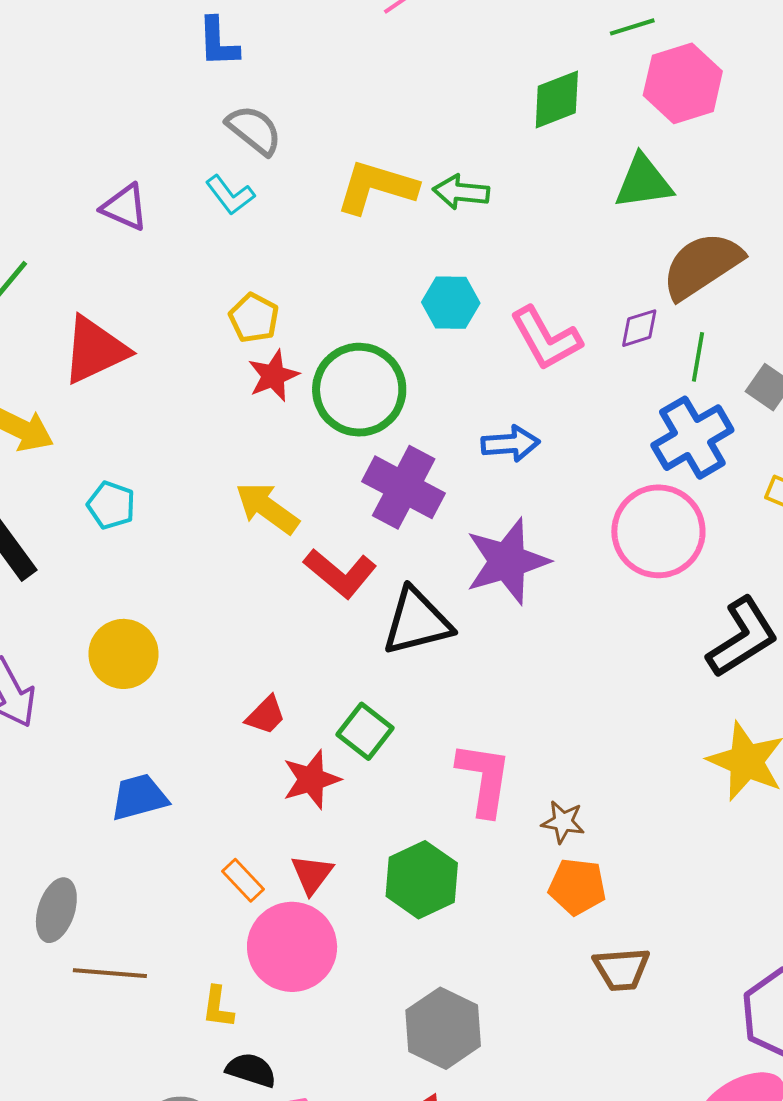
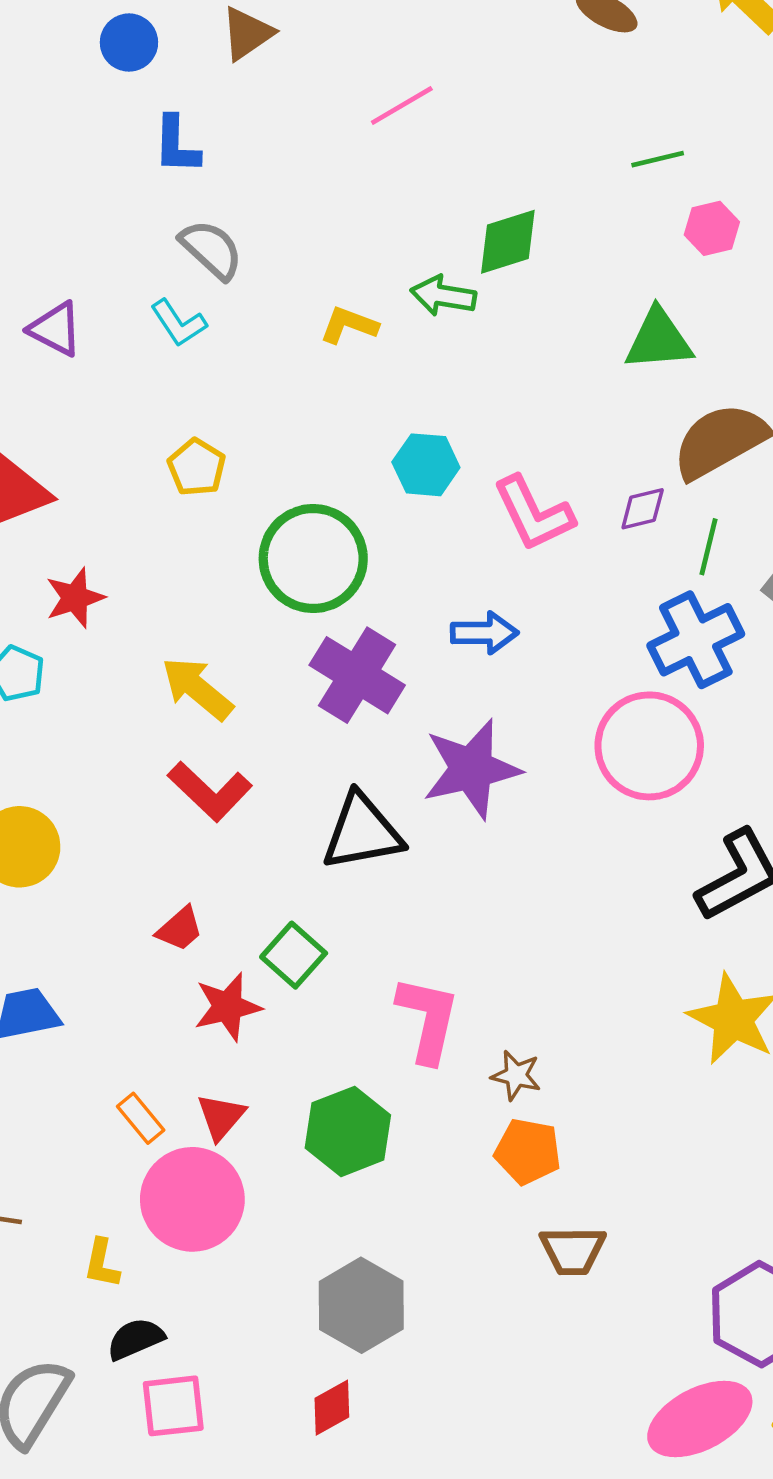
pink hexagon: (683, 83) -> (712, 228), size x0.6
green diamond: (557, 99) -> (508, 242), moved
yellow L-shape: (377, 187) -> (349, 325), size x0.6
green arrow: (461, 192) -> (443, 296), moved
red star: (273, 376) -> (75, 598), moved
red L-shape: (340, 573) -> (210, 791), moved
black semicircle: (251, 1070) -> (135, 1339), turned -45

